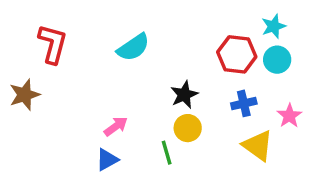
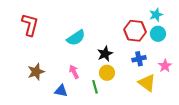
cyan semicircle: (133, 47) -> (76, 38), moved
brown star: (25, 95) -> (36, 72), moved
pink arrow: (116, 126) -> (74, 72), moved, turned -80
blue triangle: (107, 160) -> (61, 91), turned 40

